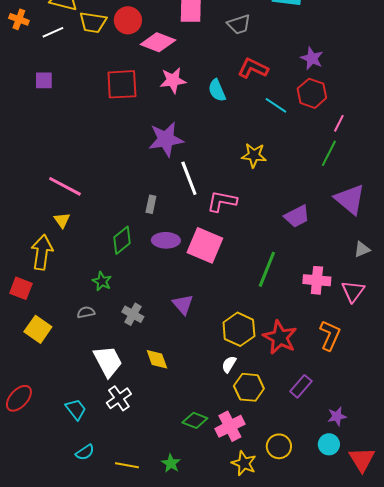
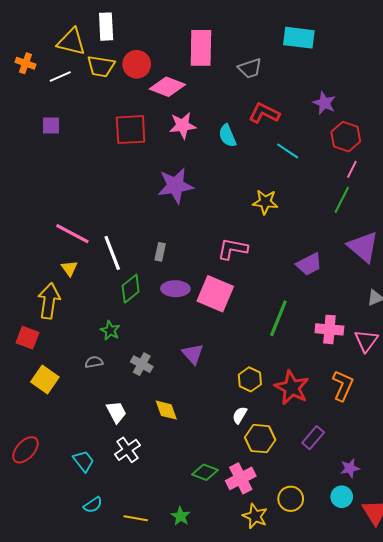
red hexagon: (312, 93) -> (346, 137), moved
white line: (189, 178) -> (112, 253), moved
yellow hexagon: (239, 329) -> (250, 379), size x0.7
white trapezoid: (108, 361) -> (116, 412), size x0.7

